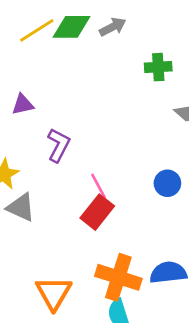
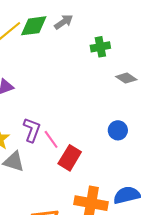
purple L-shape: (59, 145) -> (32, 130), moved
pink line: (98, 186) -> (51, 139), moved

